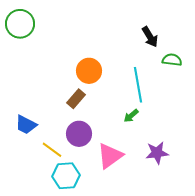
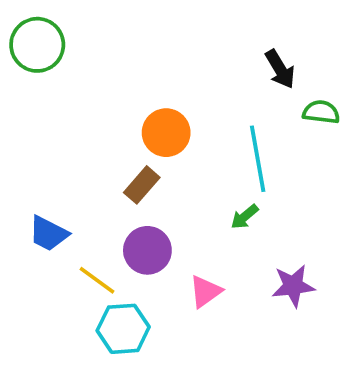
pink triangle: (110, 156) -> (205, 291), size x0.7

